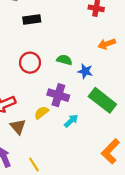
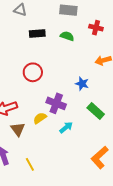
green semicircle: (64, 60) -> (67, 36), moved
green rectangle: (102, 100) -> (96, 111), size x0.7

